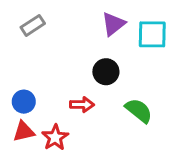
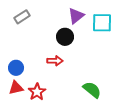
black circle: (106, 72) -> (65, 37), moved
red arrow: (82, 105) -> (55, 61), moved
green semicircle: (139, 111) -> (92, 90), moved

